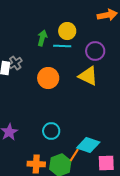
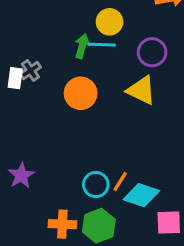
green arrow: (42, 38) -> (82, 46), moved
cyan circle: (51, 131) -> (96, 185), moved
orange line: (74, 155) -> (120, 181), moved

